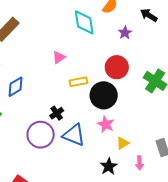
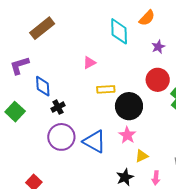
red circle: (117, 67) -> (158, 80), moved
blue diamond: (16, 87) -> (43, 86), turned -70
black cross: (57, 113) -> (58, 107), moved

